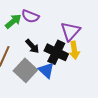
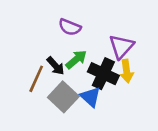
green arrow: (13, 21) -> (76, 59), moved
black arrow: (32, 46) -> (56, 66), moved

